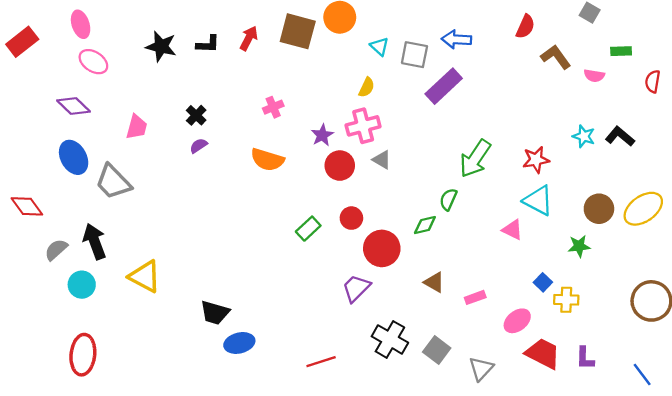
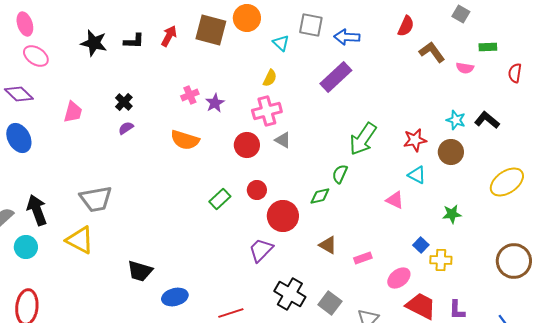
gray square: (414, 55) -> (311, 25), moved
purple star: (322, 135) -> (215, 103), moved
gray trapezoid: (113, 182) -> (96, 199), moved, turned -56
cyan triangle: (538, 201) -> (417, 175), size x0.7
brown circle: (599, 209) -> (451, 152), moved
blue ellipse: (239, 343) -> (175, 297), moved

